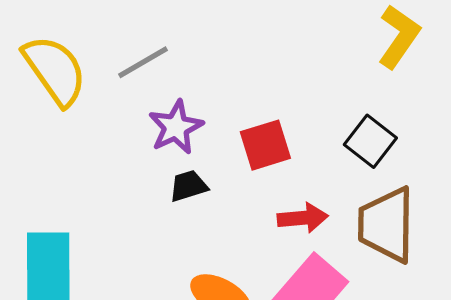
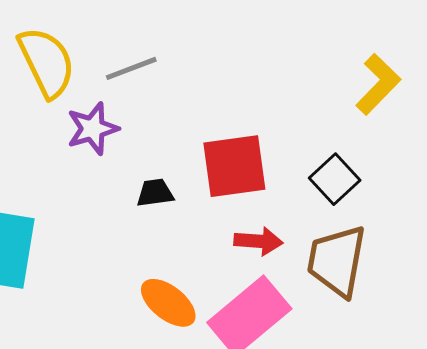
purple star: (176, 127) -> (93, 129), moved
red square: (265, 145) -> (234, 166), size x1.4

